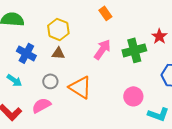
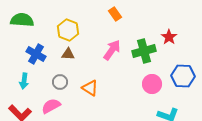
cyan arrow: (14, 80) -> (24, 81), turned 63
orange triangle: (80, 87) -> (90, 88), size x0.7
pink circle: (133, 96) -> (152, 84), moved

